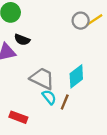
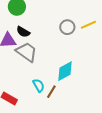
gray circle: (81, 21) -> (67, 27), moved
gray trapezoid: (42, 78) -> (27, 52), moved

